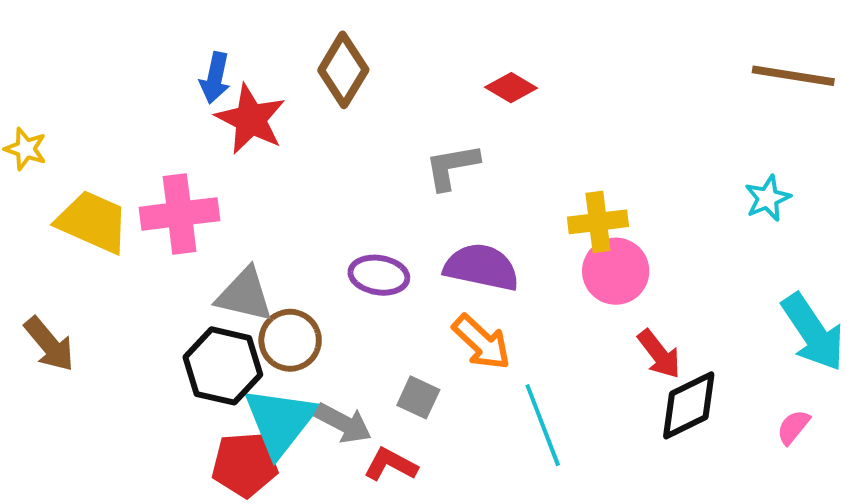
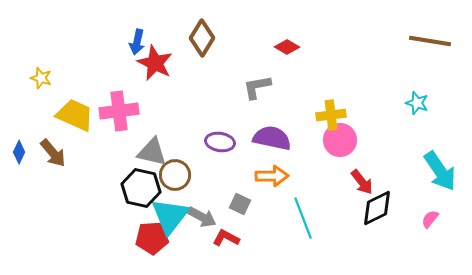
cyan star: (768, 198) -> (417, 103), turned -30
orange arrow: (481, 342) -> (272, 176), turned -44
brown arrow: (49, 344) -> (53, 153), moved

